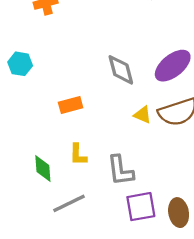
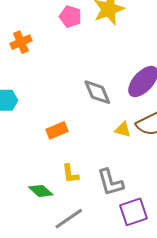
green diamond: (43, 168) -> (41, 191), turned -35

